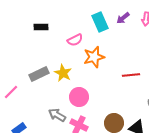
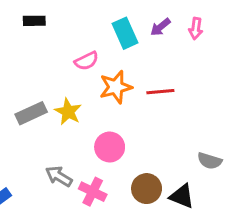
black rectangle: (41, 27) -> (34, 21), moved
red line: (131, 75) -> (160, 92), moved
pink circle: (79, 97) -> (110, 147), moved

